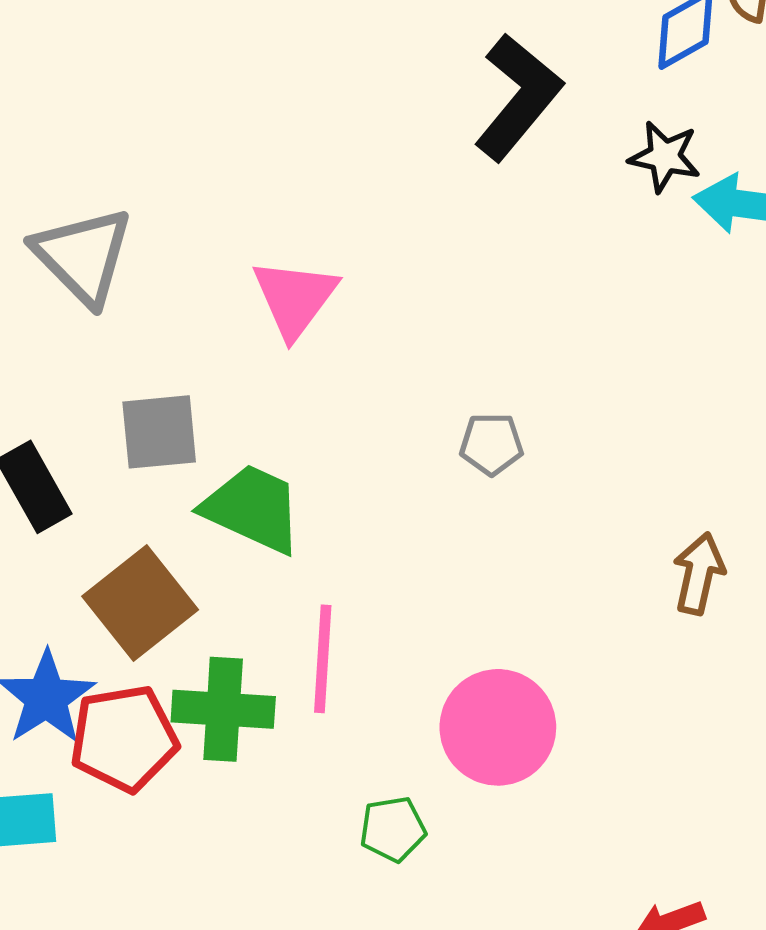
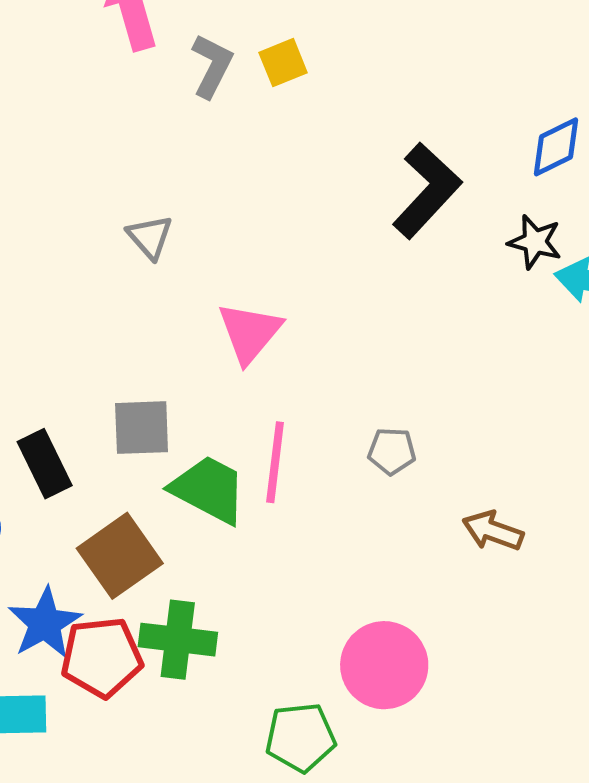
gray triangle: (83, 256) -> (150, 237), moved, size x0.6
brown arrow: (699, 574) -> (493, 531), moved, turned -86
pink line: (323, 659) -> (275, 462), moved
green pentagon: (393, 829) -> (301, 737), size x1.4

